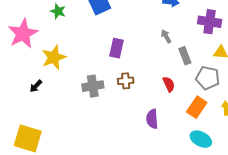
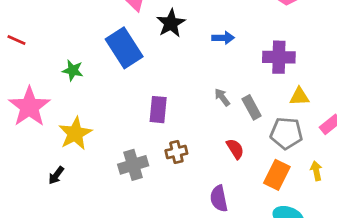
gray arrow: (166, 36) -> (222, 97), moved

